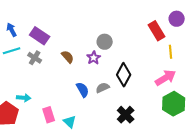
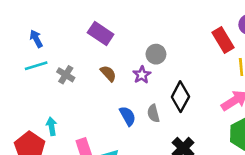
purple rectangle: (40, 36) -> (101, 34), moved
gray semicircle: (103, 88) -> (153, 113), turned -80
cyan arrow: (24, 98) -> (52, 126), turned -104

